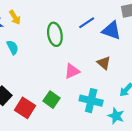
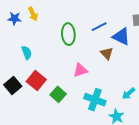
cyan semicircle: (13, 47) -> (27, 53), moved
brown triangle: (104, 63) -> (107, 53), moved
red square: (25, 108) -> (36, 81), moved

